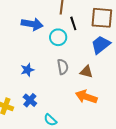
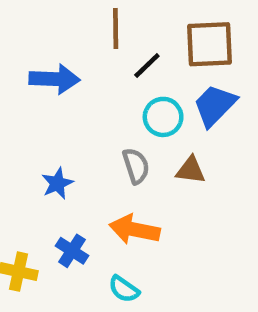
black line: (73, 23) -> (147, 65), turned 72
cyan circle: (58, 37) -> (163, 117), moved
orange arrow: (86, 97) -> (135, 230), moved

